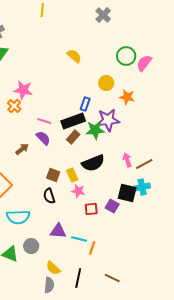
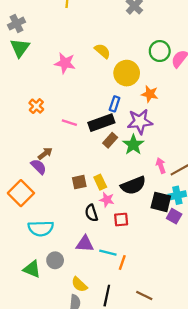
yellow circle: (106, 83) -> (127, 73), moved, size x1.5
pink star: (23, 90) -> (65, 63), moved
orange star: (127, 97) -> (150, 94), moved
green star: (95, 130) -> (133, 145), moved, turned -30
brown rectangle: (73, 137) -> (110, 140), moved
purple semicircle: (43, 138) -> (39, 167), moved
black semicircle: (93, 163) -> (133, 185), moved
brown square: (53, 175) -> (79, 182), turned -32
black semicircle: (49, 196) -> (91, 213), moved
purple square: (112, 206) -> (174, 216), moved

